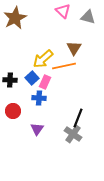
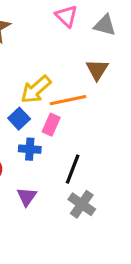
brown triangle: (74, 48) -> (97, 70), moved
pink rectangle: (45, 82) -> (51, 125), moved
black line: (78, 118) -> (73, 169), moved

